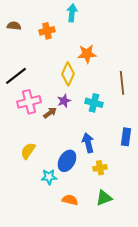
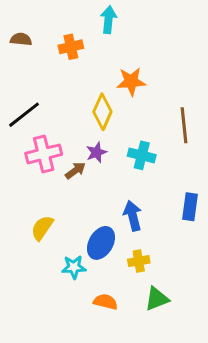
yellow cross: (100, 168) -> (139, 261), moved

